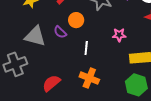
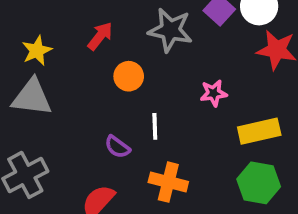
purple semicircle: (60, 32) -> (117, 147), moved
gray triangle: (35, 36) -> (32, 97), moved

